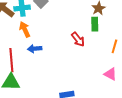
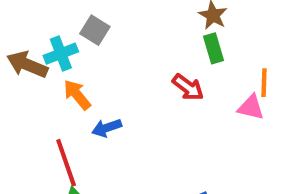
pink triangle: (110, 74) -> (251, 107), moved

